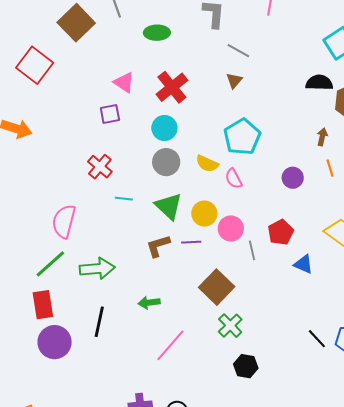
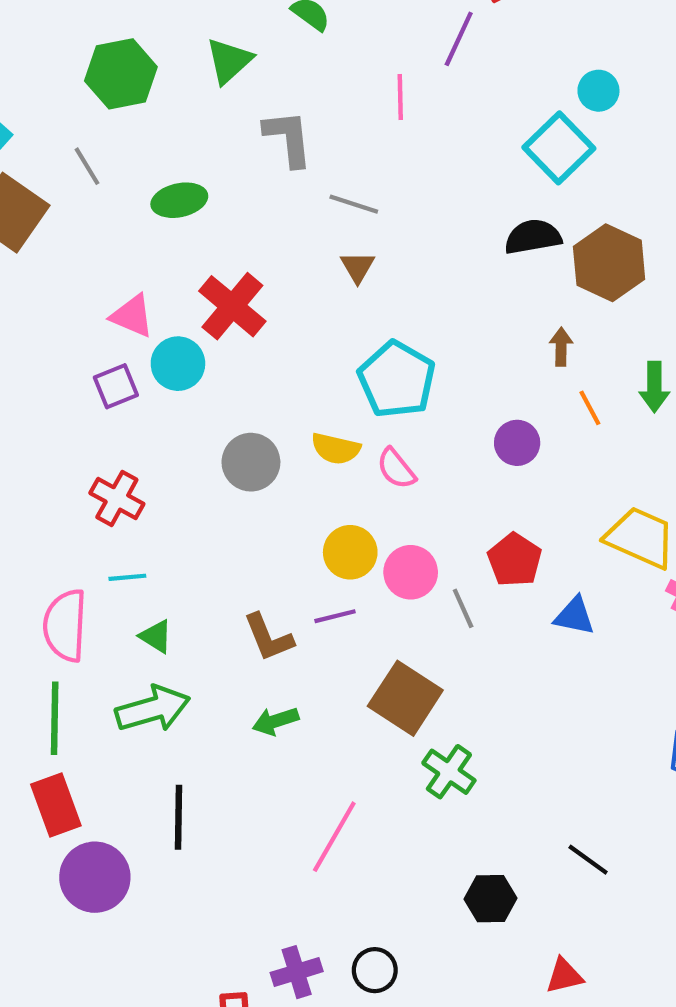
cyan circle: (164, 128) -> (178, 364), moved
cyan line: (124, 199) -> (127, 577), moved
green triangle: (169, 206) -> (156, 636), moved, size x0.6
brown L-shape: (158, 246) -> (268, 637), turned -84
green line: (50, 264) -> (55, 718), turned -36
green arrow: (149, 303) -> (275, 721), moved
black line: (317, 339) -> (588, 860), moved
black hexagon: (246, 366) -> (490, 899), moved

